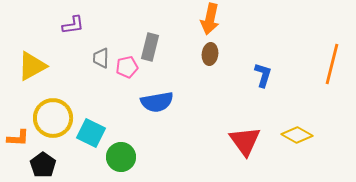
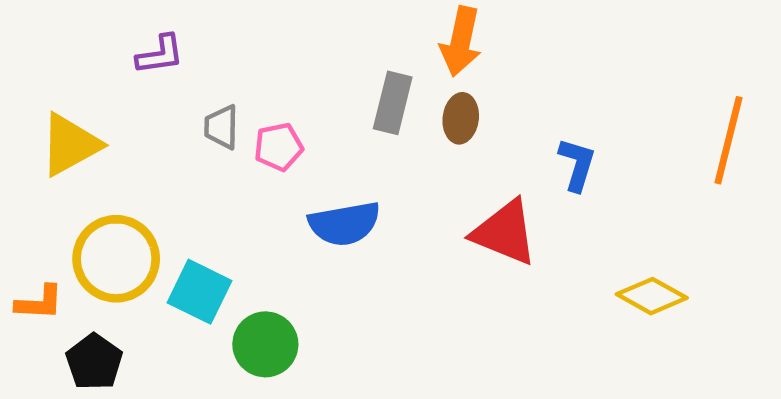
gray rectangle: (150, 47) -> (393, 103), moved
red triangle: (245, 141) -> (505, 232), moved, turned -32

